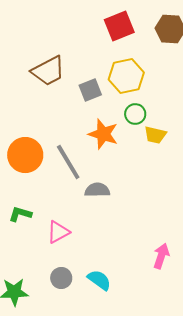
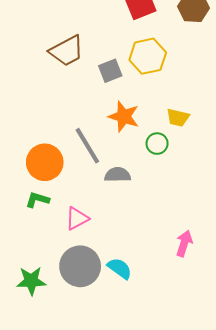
green circle: (135, 114) -> (157, 144), moved
orange circle: (25, 155) -> (45, 162), moved
gray circle: (61, 278) -> (80, 266), size x1.8

